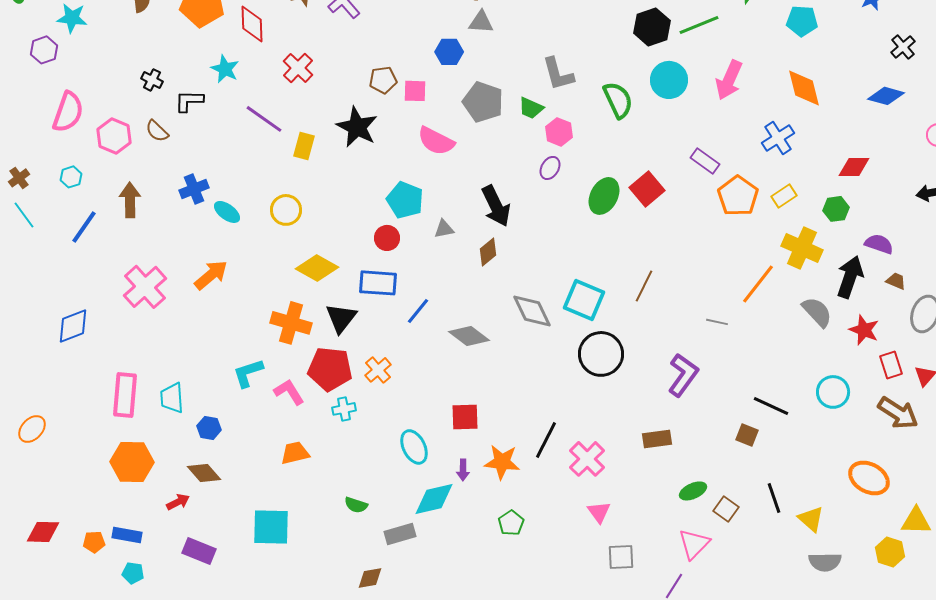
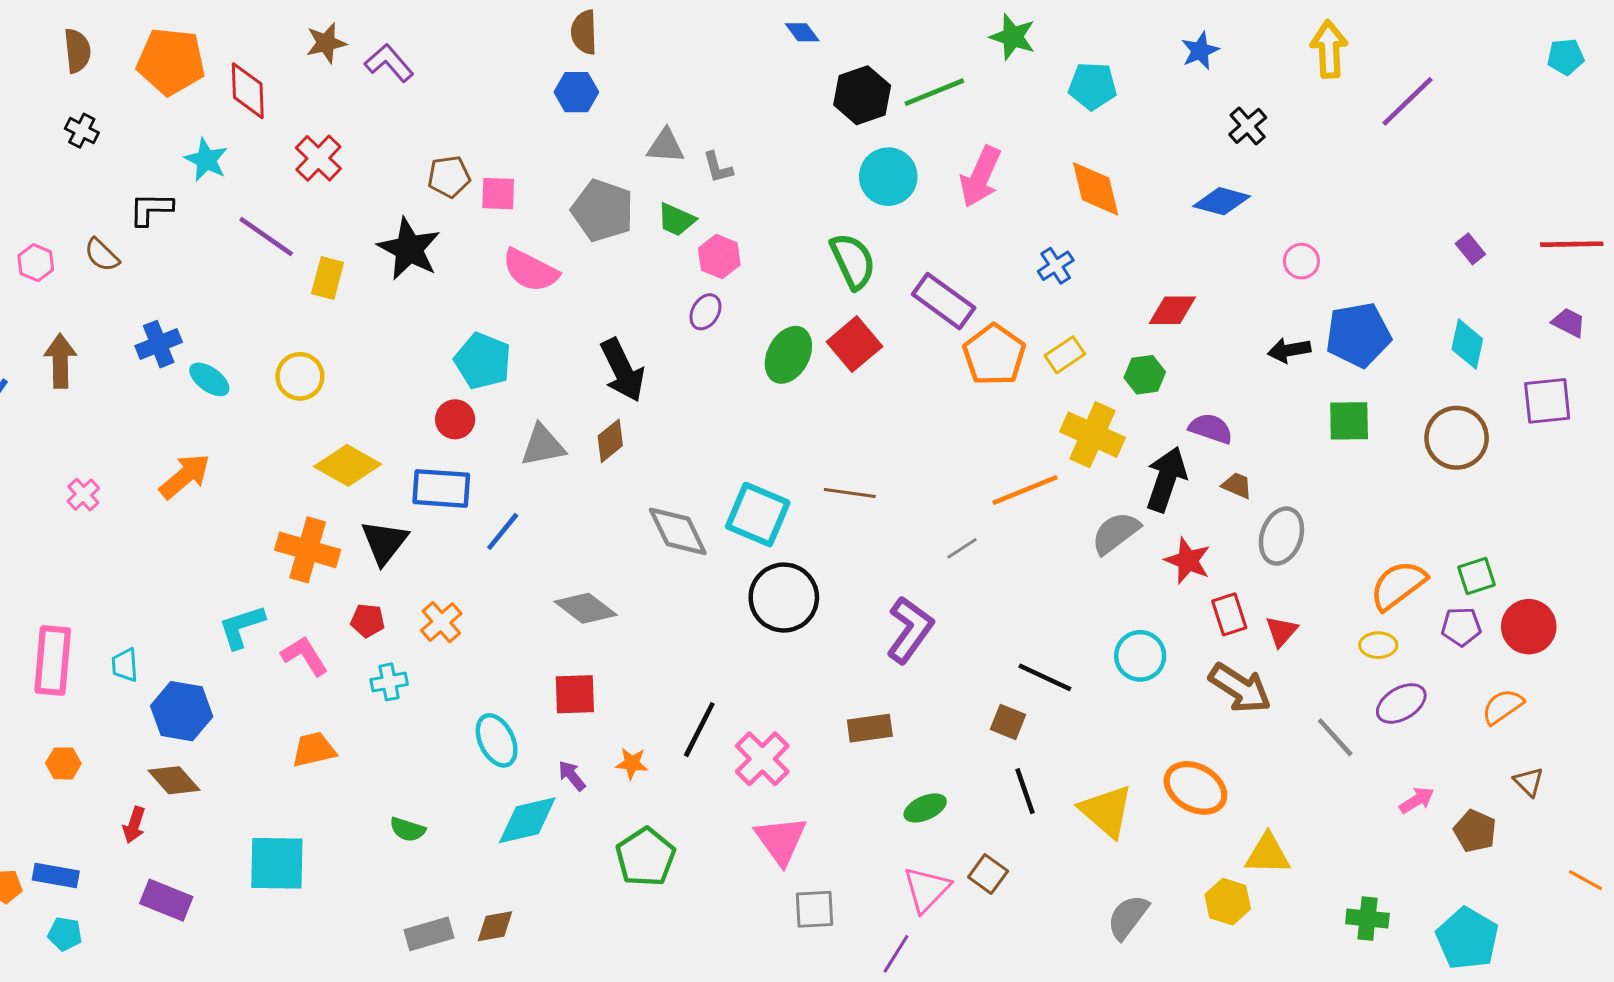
gray triangle: (481, 22) -> (666, 146), moved
blue hexagon: (449, 52) -> (576, 92), moved
gray L-shape: (558, 74) -> (718, 167), size x0.6
black cross: (152, 80) -> (82, 131), moved
green semicircle: (618, 100) -> (853, 261), moved
pink hexagon: (114, 136) -> (36, 263), size x0.7
blue cross: (778, 138) -> (1056, 266), size x0.7
purple rectangle: (705, 161) -> (944, 301), size x1.4
gray triangle: (444, 229) -> (543, 445), moved, size x1.5
orange line: (758, 284) -> (1025, 490), turned 30
brown line: (644, 286) -> (850, 493), turned 72
pink cross: (145, 287) -> (83, 495), size x0.5
gray semicircle: (817, 312) -> (1116, 533), turned -84
gray line: (717, 322) -> (962, 548), turned -45
gray diamond: (469, 336) -> (586, 608), moved
red pentagon: (330, 369) -> (368, 621), size x0.5
cyan trapezoid: (172, 398) -> (125, 665), size x0.7
blue hexagon: (209, 428) -> (182, 711), size x1.6
orange hexagon: (132, 462) -> (63, 763), size x0.5
orange star: (502, 462) -> (632, 763), size x0.6
purple arrow: (463, 470) -> (572, 776), turned 140
black line: (774, 498) -> (1025, 791), moved
red arrow: (178, 502) -> (134, 825), turned 135
brown square: (726, 509) -> (988, 874), moved
pink triangle: (599, 512) -> (781, 840), size x1.5
yellow triangle: (811, 519) -> (1106, 811), moved, size x1.4
green pentagon: (511, 523) -> (646, 857), size x1.5
gray rectangle: (400, 534) -> (429, 934), moved
gray semicircle: (825, 562) -> (1128, 917), turned 128
brown diamond: (370, 578) -> (495, 926), moved

